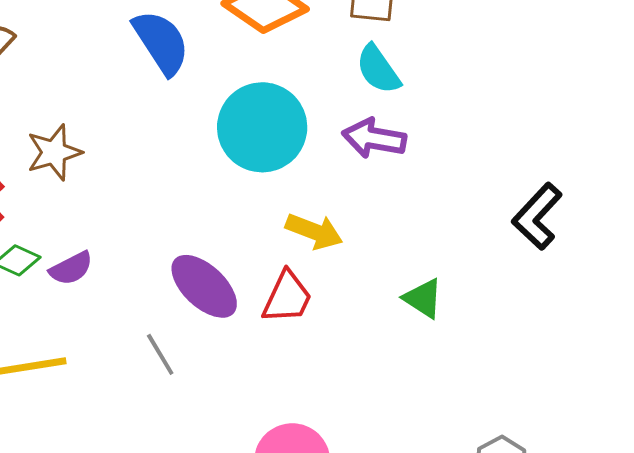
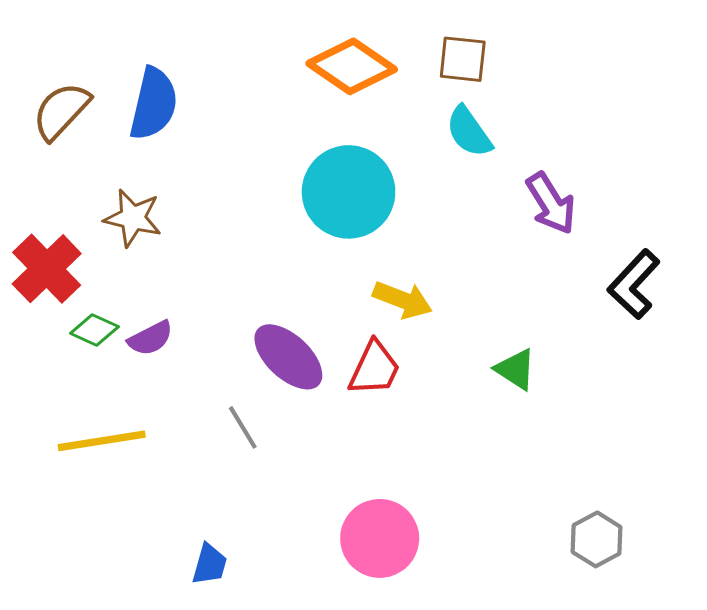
blue semicircle: (161, 42) -> (154, 104), moved, turned 46
purple arrow: (374, 138) -> (551, 203), moved, turned -132
brown star: (54, 152) -> (133, 218), turned 30

